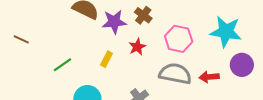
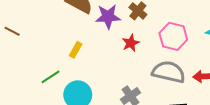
yellow rectangle: (107, 59) -> (76, 50), moved
green line: (62, 65) -> (51, 77), moved

